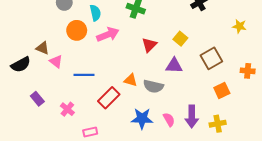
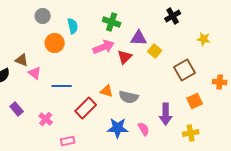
yellow star: (239, 26) -> (204, 39), moved
pink arrow: (108, 35) -> (104, 47), moved
purple triangle: (174, 66) -> (139, 38), moved
purple arrow: (192, 116) -> (166, 114), moved

